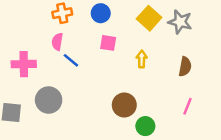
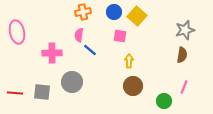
yellow square: (149, 18) -> (137, 16), moved
gray star: (180, 22) -> (185, 30), moved, turned -30
yellow arrow: (142, 59) -> (129, 61), moved
green circle: (145, 126) -> (164, 101), moved

